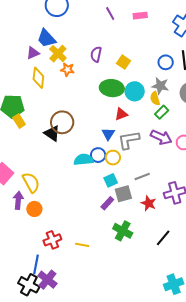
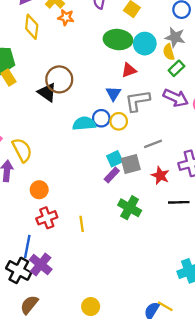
cyan square: (111, 180) -> (115, 159), moved
orange circle: (34, 209) -> (39, 190), moved
black line: (163, 238) -> (179, 202), moved, turned 48
yellow line: (82, 245) -> (82, 224), turned 72

